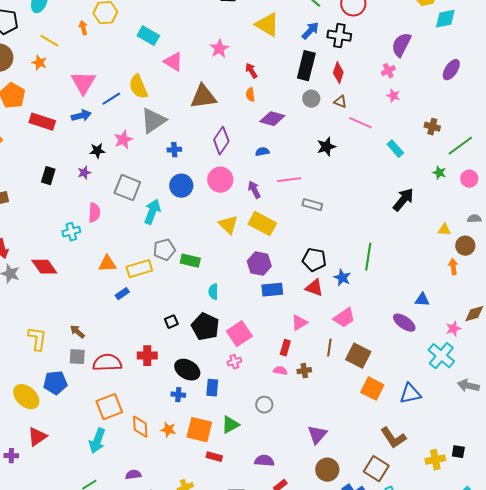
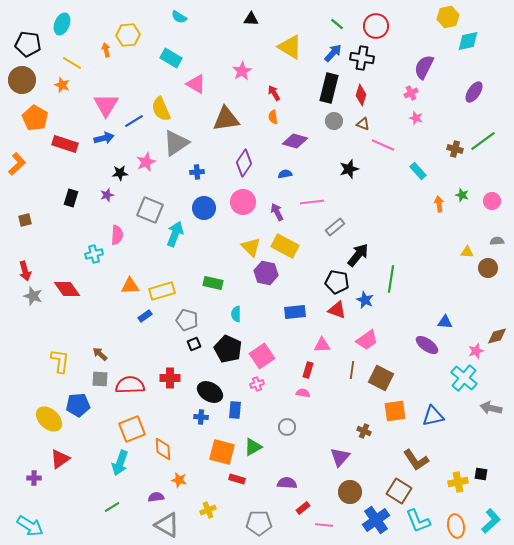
green line: (460, 146) -> (483, 141), moved
black arrow: (403, 200) -> (358, 255), moved
gray rectangle: (312, 205) -> (335, 227), turned -54
gray pentagon: (164, 250) -> (187, 320), moved, turned 30
purple hexagon: (259, 264) -> (266, 273), moved
orange arrow: (453, 267) -> (439, 204), moved
pink triangle: (299, 323) -> (322, 345), turned 30
brown cross: (304, 371) -> (364, 431), moved, turned 32
orange square: (372, 389) -> (395, 411), turned -35
orange star: (168, 430) -> (179, 480), moved

